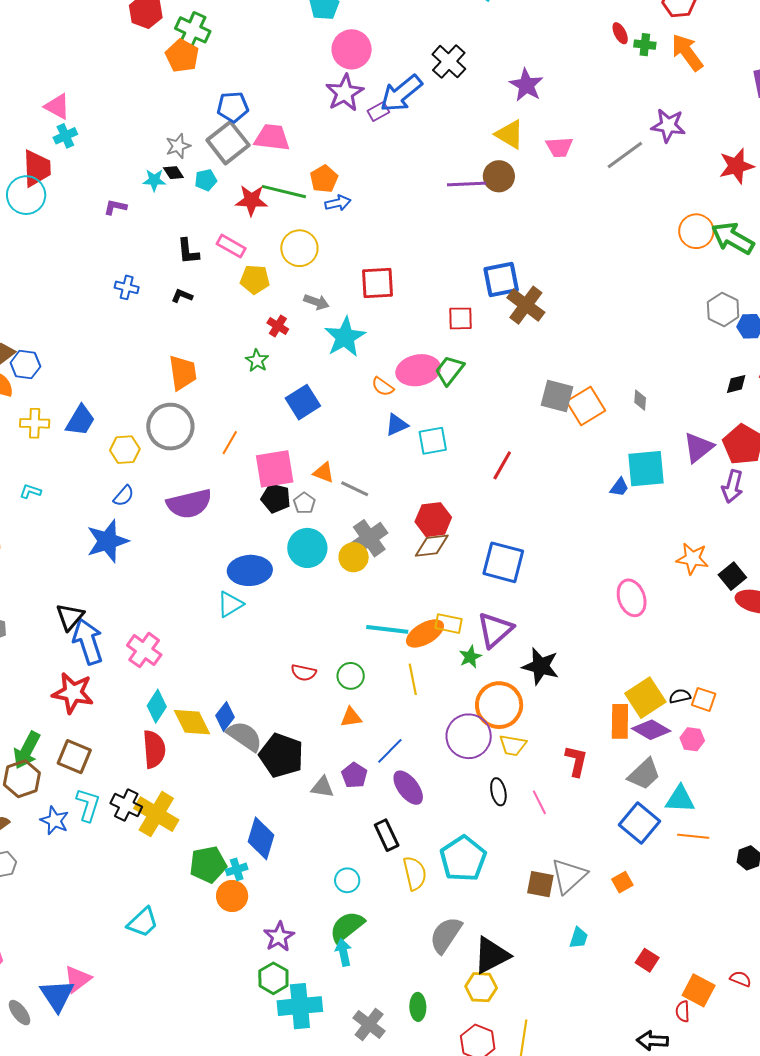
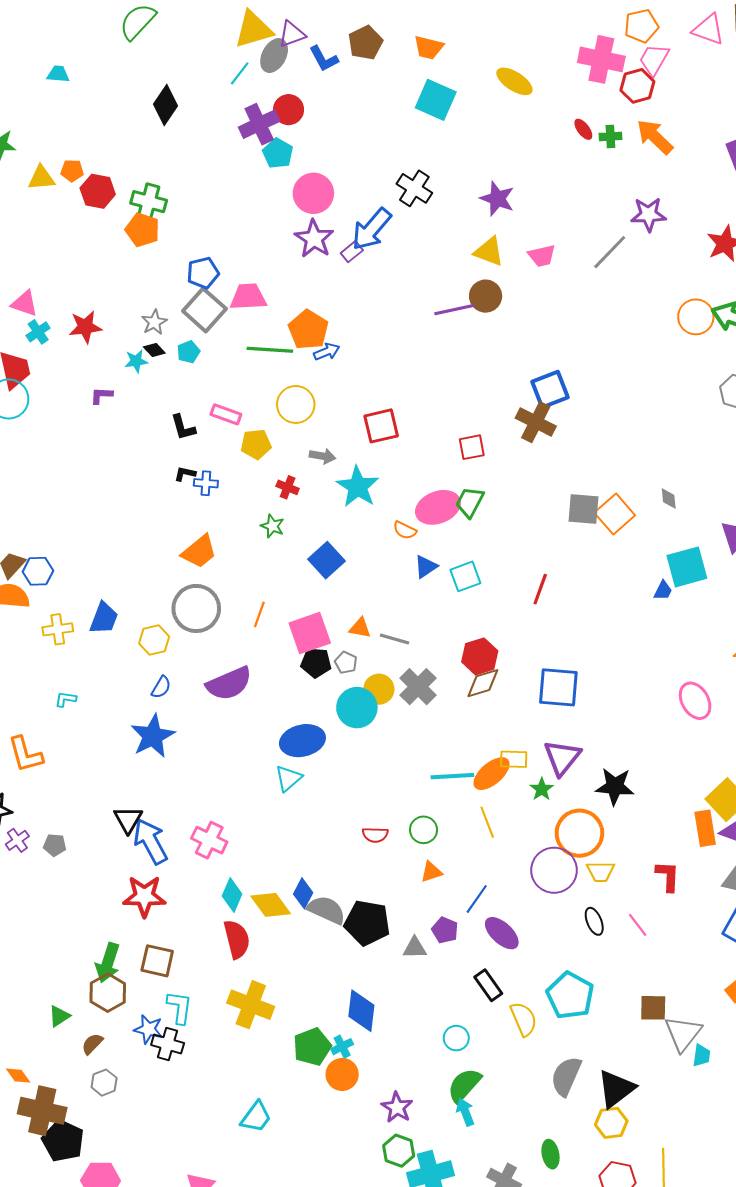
orange pentagon: (324, 179) -> (308, 330), size x1.4
red star: (251, 200) -> (85, 327), moved
blue square: (501, 279) -> (550, 390), moved
blue cross: (127, 287) -> (206, 483), moved
orange trapezoid: (183, 373) -> (199, 552), turned 69
yellow circle: (354, 557) -> (379, 689), moved
black cross: (126, 805) -> (168, 1044), moved
gray triangle: (569, 876) -> (683, 1033), moved

